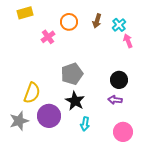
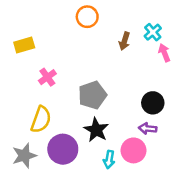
yellow rectangle: (25, 13) -> (24, 45), moved
brown arrow: (97, 21) -> (124, 41), moved
orange circle: (69, 22) -> (87, 17), moved
pink cross: (48, 37) -> (47, 77), moved
pink circle: (123, 132) -> (133, 150), moved

